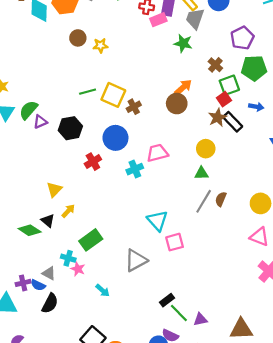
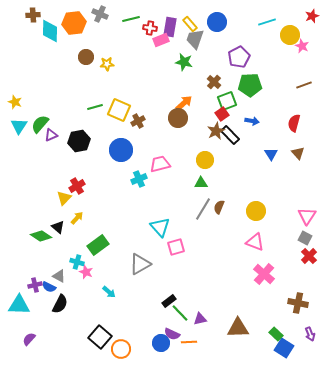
red cross: (93, 162) -> (77, 186), moved

